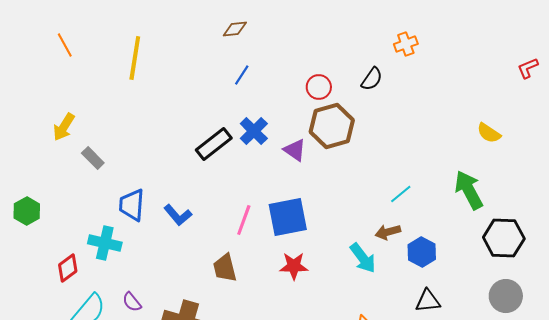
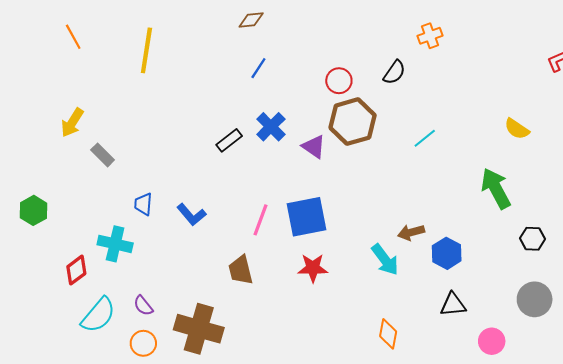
black rectangle: (214, 144) -> (229, 140), size x0.7
cyan line: (401, 194) -> (425, 138), moved
blue trapezoid: (132, 205) -> (143, 204), size x0.7
black hexagon: (504, 238) -> (532, 239), size x0.6

